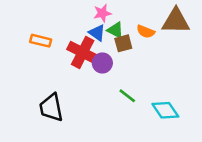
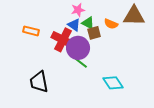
purple circle: (102, 63) -> (78, 48), size x1.5
green line: (127, 96) -> (81, 63), moved
cyan diamond: (165, 110) -> (113, 83), moved

